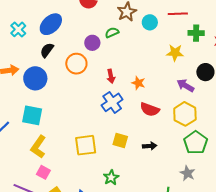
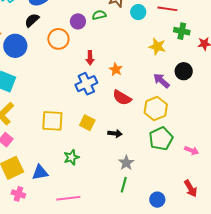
gray star: (187, 173) -> (126, 163), moved

